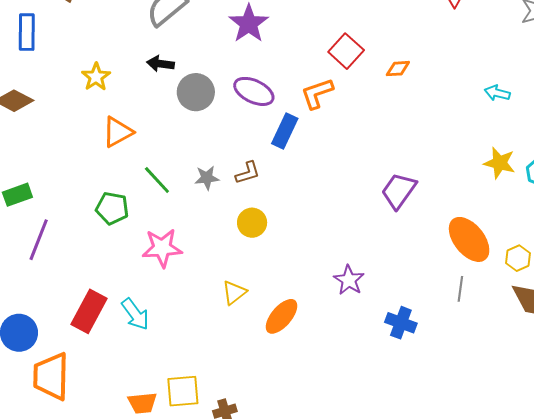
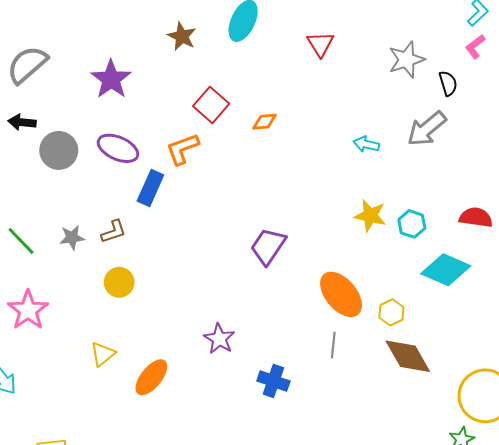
pink star: (162, 248) -> (28, 310), turned -30

